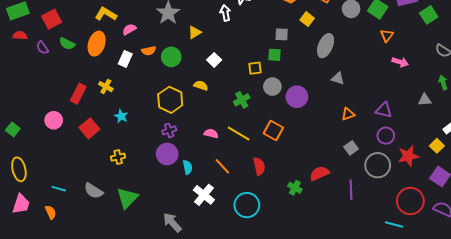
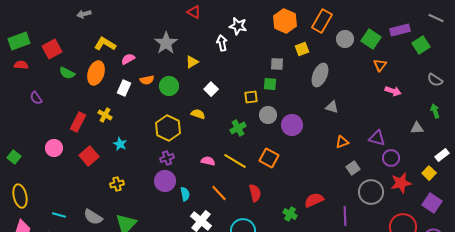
yellow square: (307, 19) -> (302, 49), turned 32
purple semicircle: (42, 48) -> (36, 98), moved
purple circle: (386, 136) -> (391, 158), moved
gray square: (351, 148) -> (353, 168), moved

